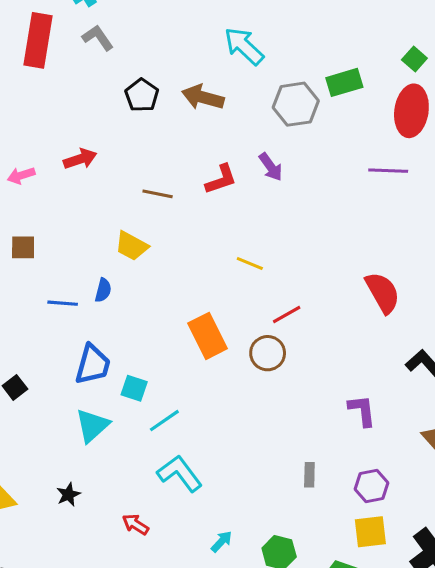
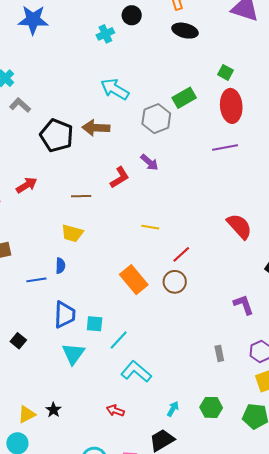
black pentagon: (142, 95) -> (57, 135), size x1.5
black star: (68, 494) -> (53, 410), moved

